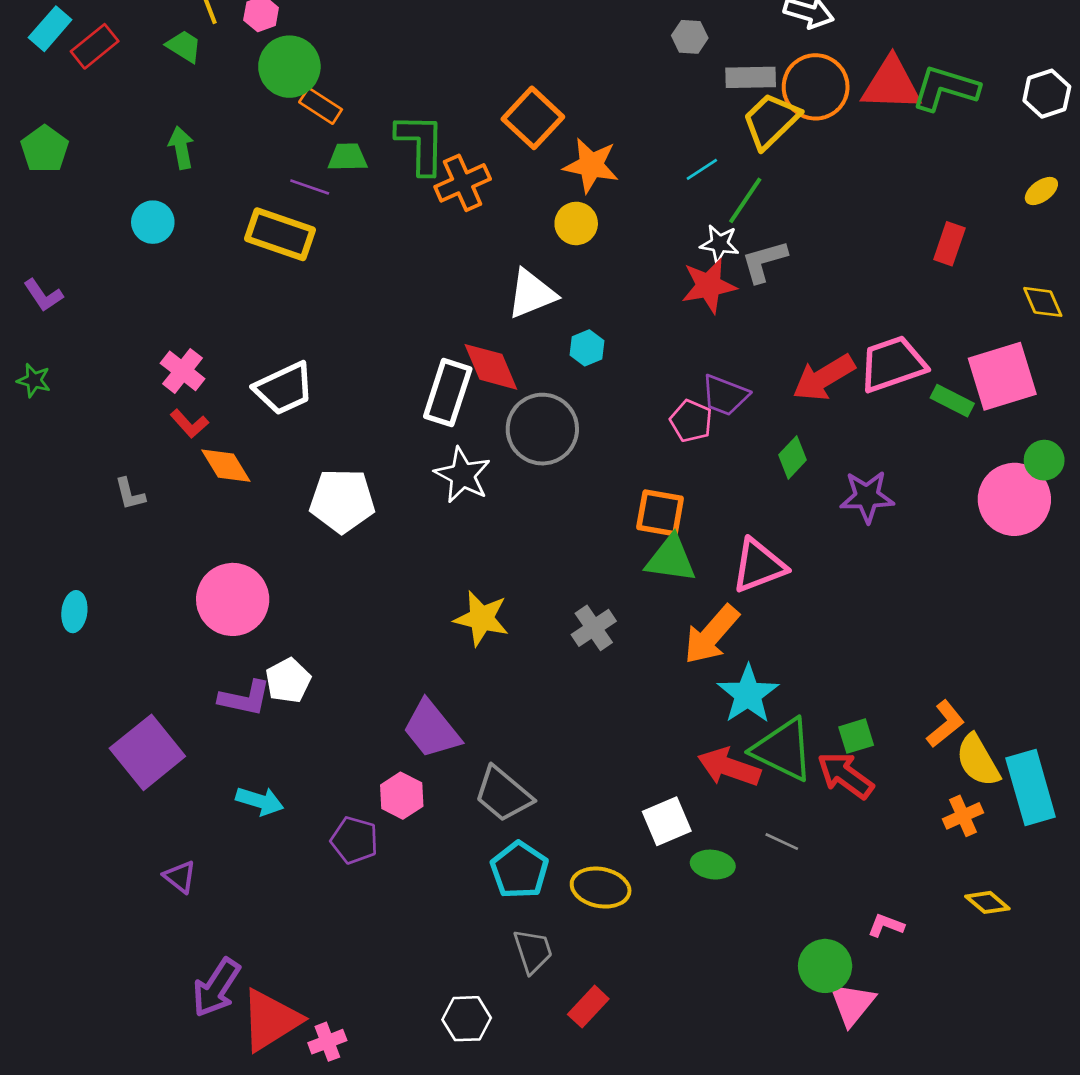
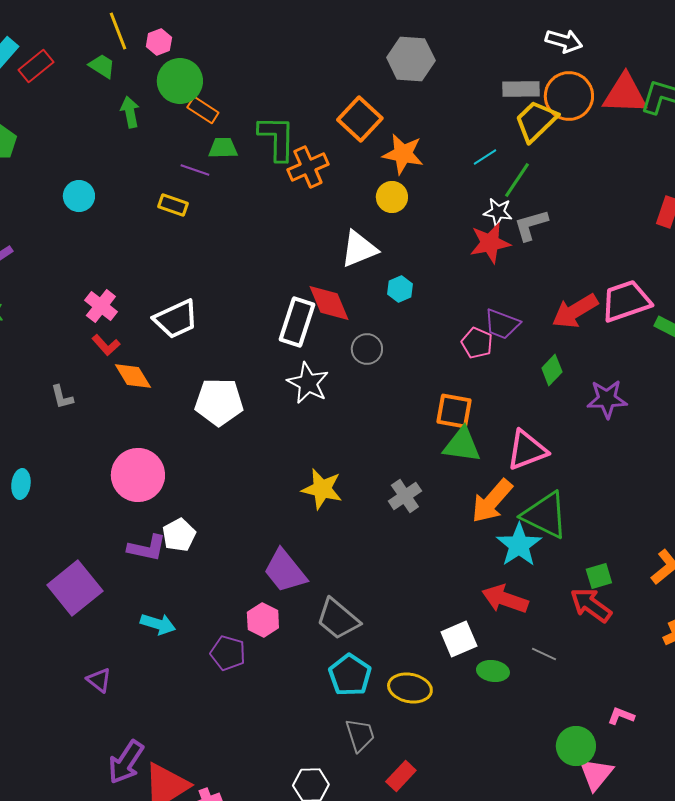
gray hexagon: (690, 37) -> (411, 59), moved, size x1.8
green arrow: (181, 148) -> (130, 112), moved
yellow rectangle: (280, 234) -> (173, 205), size x0.6
gray circle: (542, 429) -> (367, 349), size x0.6
green triangle: (783, 750) -> (545, 515), moved

